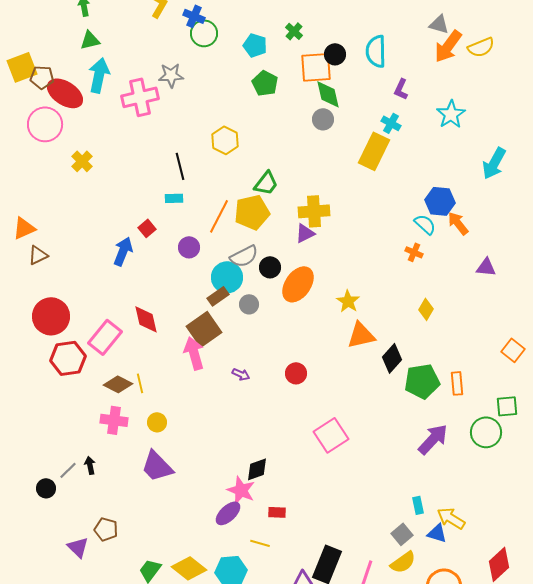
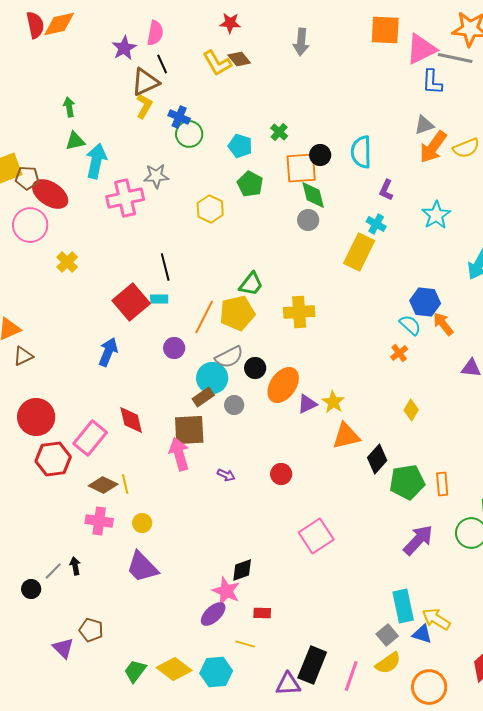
gray triangle: (439, 24) -> (424, 125), turned -35
cyan arrow: (99, 75) -> (96, 161), moved
yellow hexagon: (225, 140) -> (210, 209), moved
red square: (147, 228) -> (131, 302), moved, size x2.0
purple triangle: (305, 233) -> (307, 404), moved
orange cross: (414, 252) -> (399, 353), turned 30
brown square: (204, 329) -> (189, 430), turned 32
cyan rectangle: (418, 505) -> (403, 606), size x1.8

